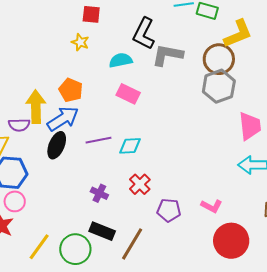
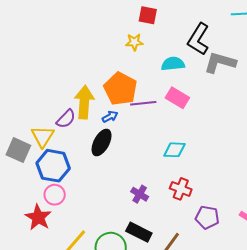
yellow star: (80, 42) -> (134, 42), turned -30
orange pentagon: (71, 90) -> (120, 89), size x1.4
blue arrow: (63, 119) -> (110, 117), size x0.5
purple semicircle: (19, 125) -> (66, 119), turned -50
purple line: (98, 140) -> (143, 103), moved
red cross: (140, 184) -> (181, 189), turned -30

